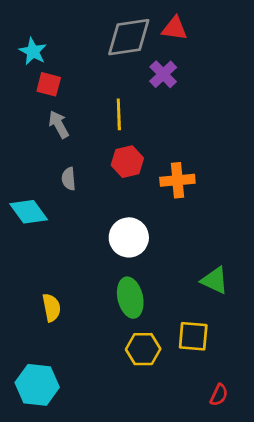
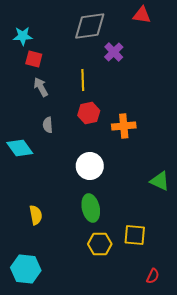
red triangle: (175, 29) -> (142, 15), moved
cyan star: (33, 51) -> (23, 36), turned -30
green triangle: (215, 280) -> (160, 181), moved

